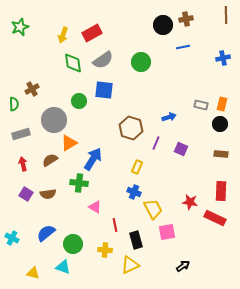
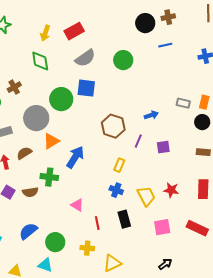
green diamond: (73, 63) -> (40, 61), moved
green circle: (79, 101) -> (61, 99), size x1.5
purple square: (181, 149) -> (163, 147), turned -32
brown semicircle: (50, 160) -> (24, 153), moved
green cross: (79, 183) -> (49, 177), moved
red star: (190, 202) -> (171, 190), moved
yellow trapezoid: (153, 209) -> (146, 196), moved
red rectangle: (215, 218) -> (197, 228), moved
pink square: (167, 232) -> (162, 227), moved
black rectangle: (136, 240) -> (124, 219), moved

